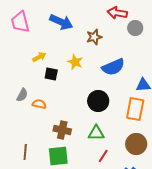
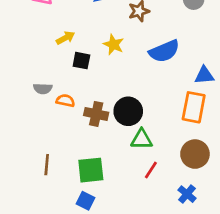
gray semicircle: (22, 95) -> (43, 89), turned 64
black circle: (98, 101) -> (128, 111), moved
brown cross: (62, 130) -> (96, 114), moved

